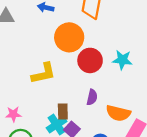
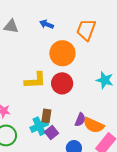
red circle: (90, 60) -> (62, 83), moved
purple semicircle: (92, 97) -> (80, 120), moved

